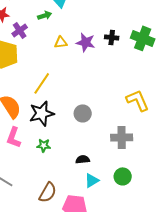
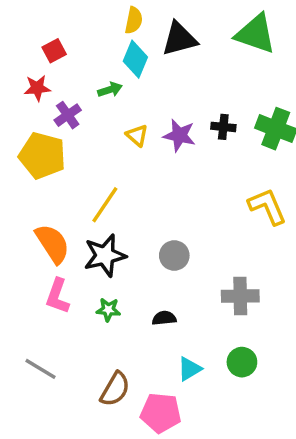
yellow triangle: (61, 42) -> (137, 135), turned 48
yellow L-shape: (138, 100) -> (267, 206), moved
black semicircle: (83, 159) -> (164, 318), moved

